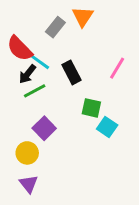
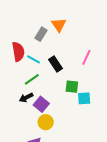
red semicircle: (20, 48) -> (18, 52), turned -138
black arrow: (27, 74) -> (26, 98), moved, turned 32
cyan square: (107, 127) -> (84, 98), turned -32
yellow circle: (27, 153) -> (46, 122), moved

